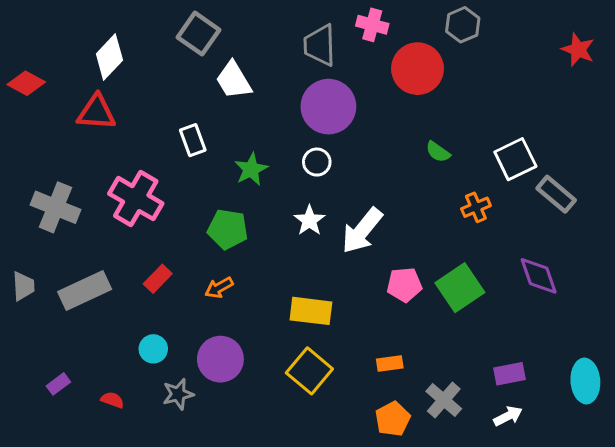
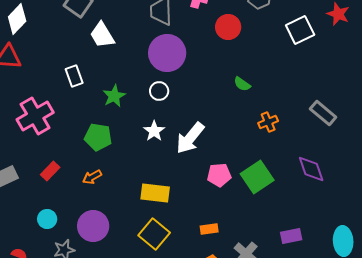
red circle: (417, 69) -> (228, 27), size x0.7
white square: (515, 159) -> (300, 30), moved
pink cross: (136, 199) -> (35, 116), turned 30

